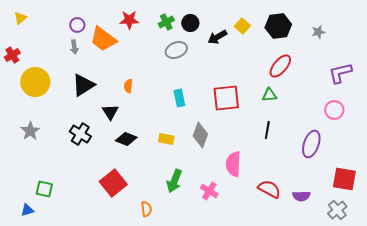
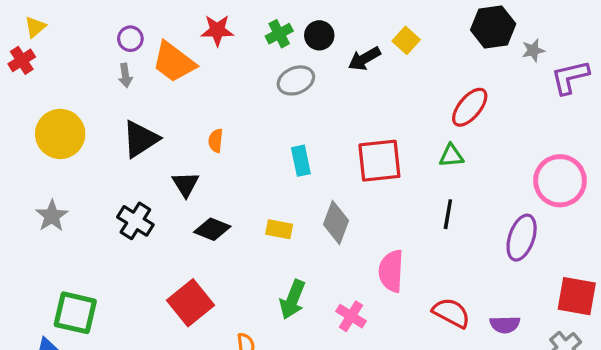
black hexagon: (278, 26) -> (493, 27), moved
red cross: (12, 55) -> (22, 60), moved
purple L-shape: (340, 73) -> (570, 77), moved
pink circle: (334, 110) -> (560, 181), size x1.6
green square: (44, 189) -> (75, 313), size x1.5

